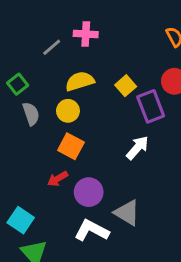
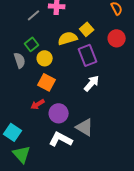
yellow semicircle: (80, 81) -> (68, 38), moved
green square: (18, 84) -> (32, 44), moved
yellow square: (126, 86) -> (87, 29), moved
purple rectangle: (151, 106) -> (88, 55), moved

